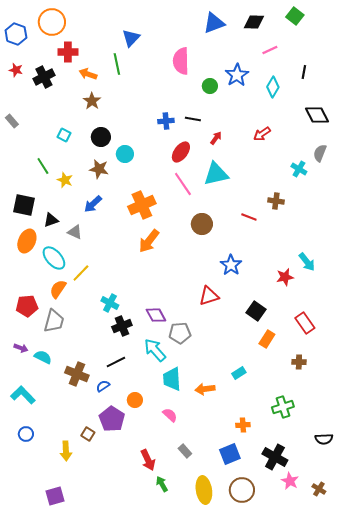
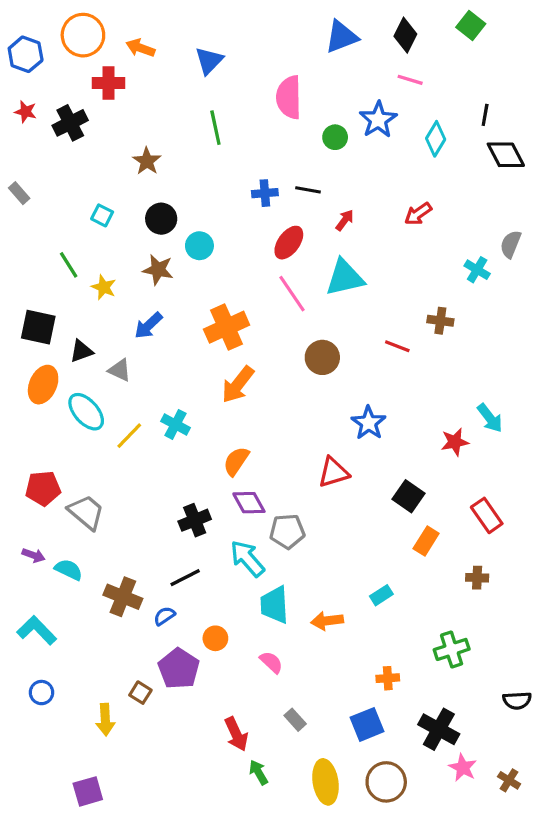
black diamond: (254, 22) -> (405, 35), turned -65
pink line: (270, 50) -> (410, 80), moved, turned 42
green line: (117, 64) -> (215, 128), moved
orange arrow: (88, 74) -> (140, 48), moved
black diamond: (317, 115) -> (506, 155), moved
orange semicircle: (58, 289) -> (236, 461), moved
cyan cross: (110, 303) -> (176, 424), moved
gray trapezoid: (54, 321) -> (86, 512), turned -65

